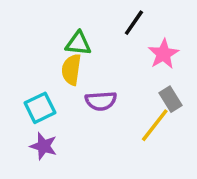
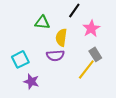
yellow semicircle: (71, 70) -> (61, 37), moved
purple star: (43, 146) -> (31, 81), moved

